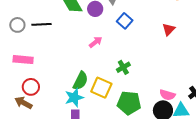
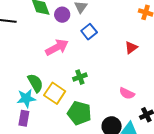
pink arrow: (96, 42) -> (57, 47), size x1.6
green semicircle: (80, 81) -> (35, 83), turned -66
pink semicircle: (167, 95) -> (127, 93), moved

